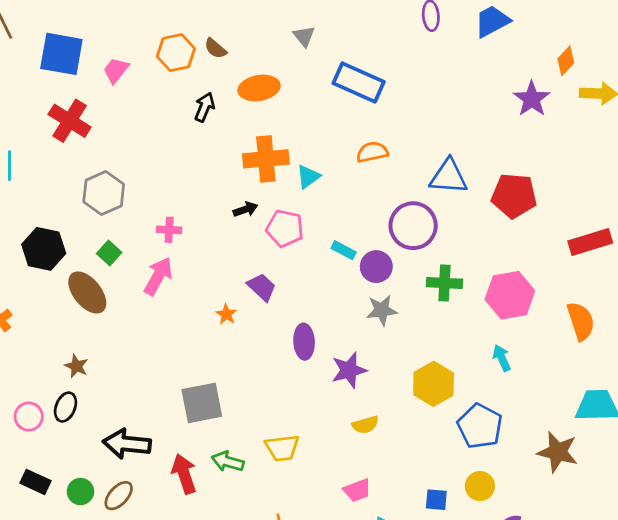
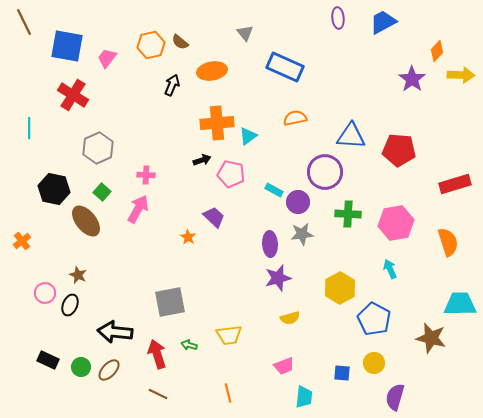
purple ellipse: (304, 342) -> (270, 244), moved
pink circle: (29, 417) -> (45, 293), moved
green arrow: (228, 462) -> (189, 345), size x0.7

